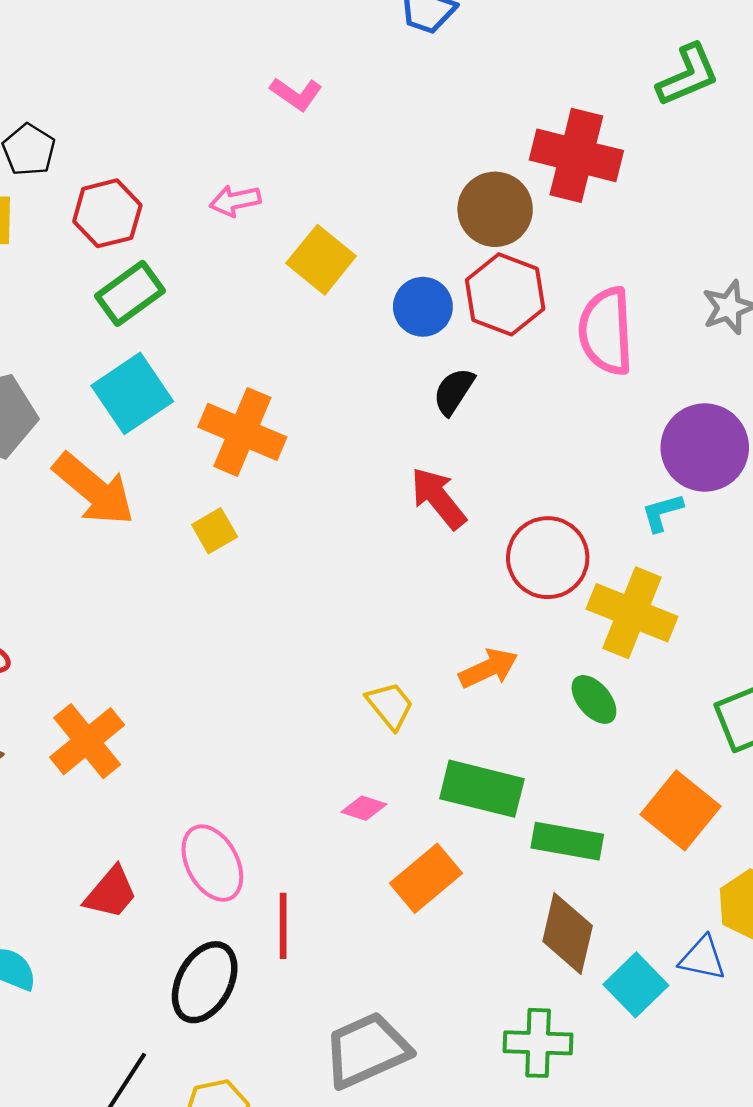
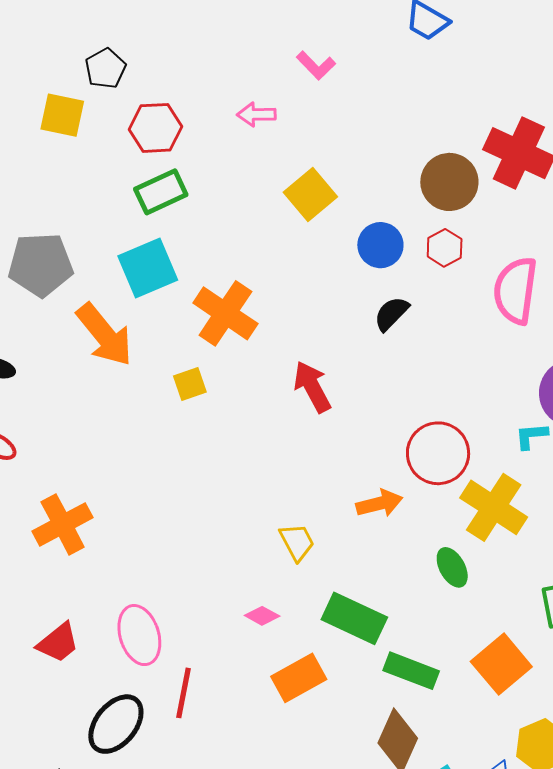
pink arrow: (235, 201) -> (256, 114), moved
red hexagon: (505, 294) -> (445, 248), size x0.6
red arrow: (438, 498) -> (312, 387), moved
orange arrow: (488, 668) -> (379, 503), moved

